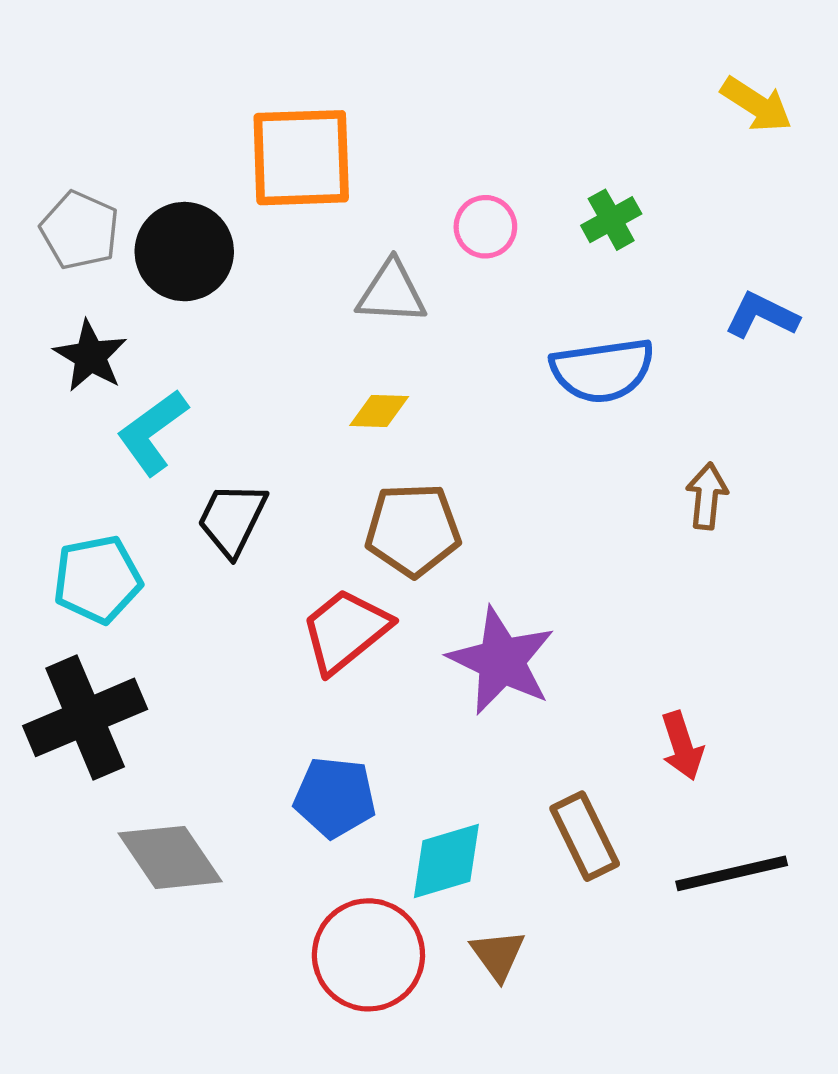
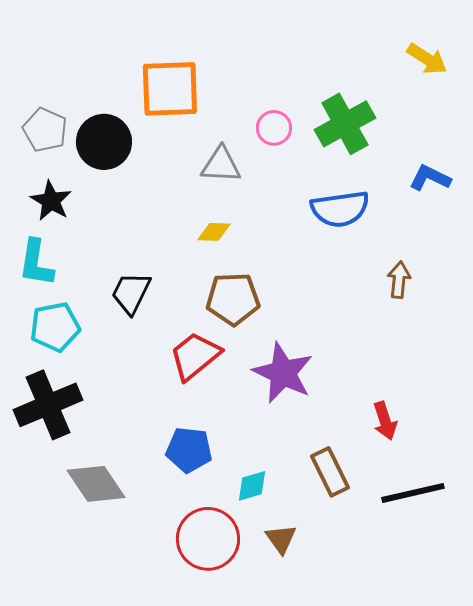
green cross: (611, 220) -> (345, 124), size x1.8
cyan L-shape: (152, 432) -> (36, 263), moved, turned -45
cyan diamond: (446, 861) -> (252, 486), size x0.7

